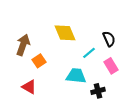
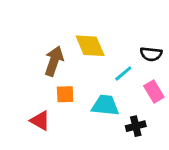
black semicircle: (109, 39) -> (151, 54), turned 119
brown arrow: (23, 45) -> (54, 61), moved
orange square: (39, 61) -> (65, 94), moved, turned 32

